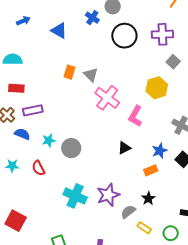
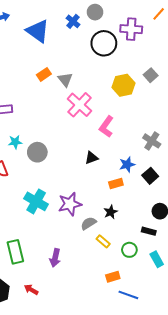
blue triangle: (59, 31) -> (38, 31), size x1.4
purple cross: (162, 34) -> (131, 29), moved
orange rectangle: (70, 72) -> (44, 74), turned 32
yellow hexagon: (157, 88) -> (124, 85), moved

